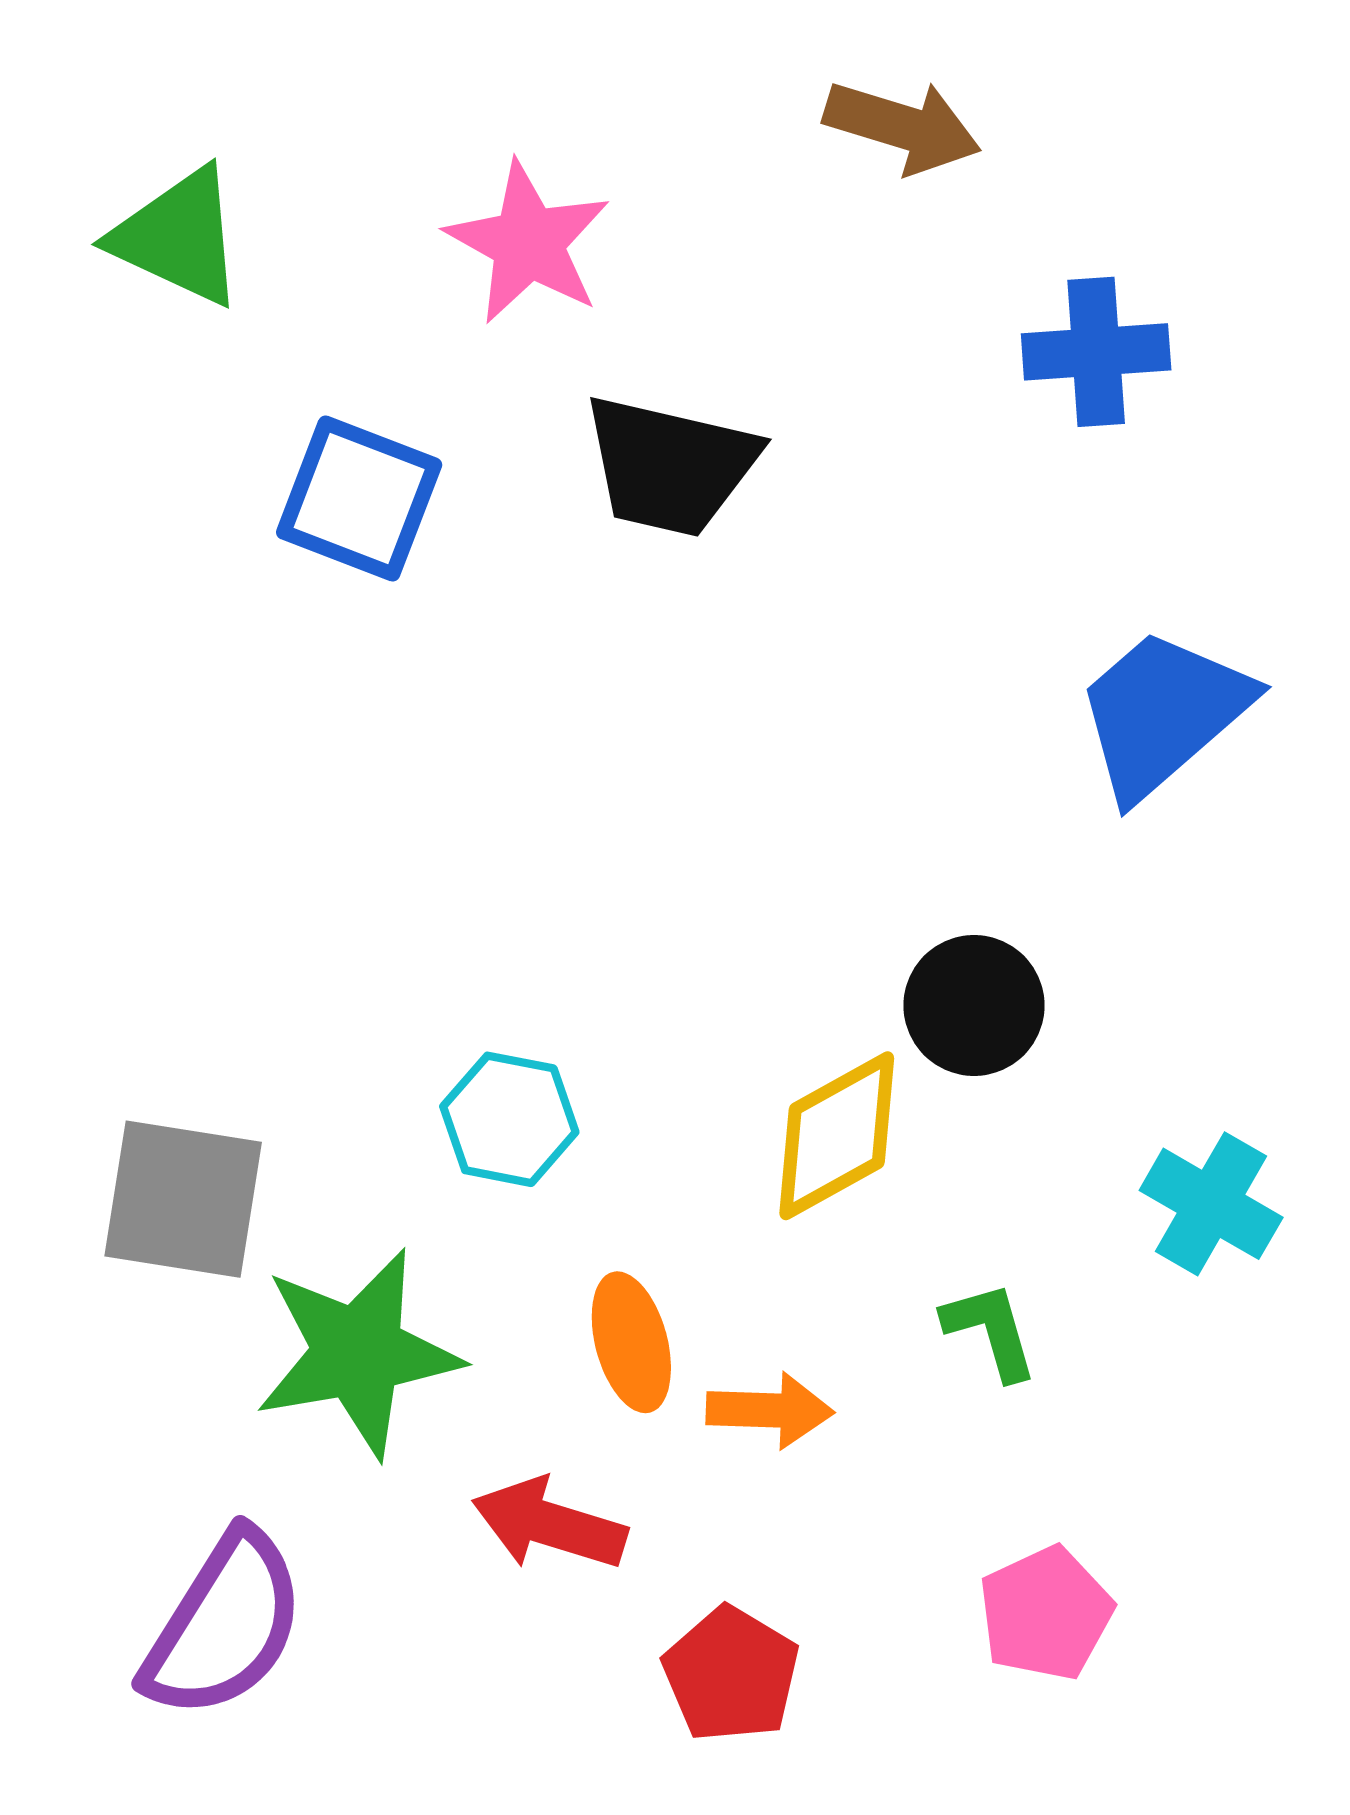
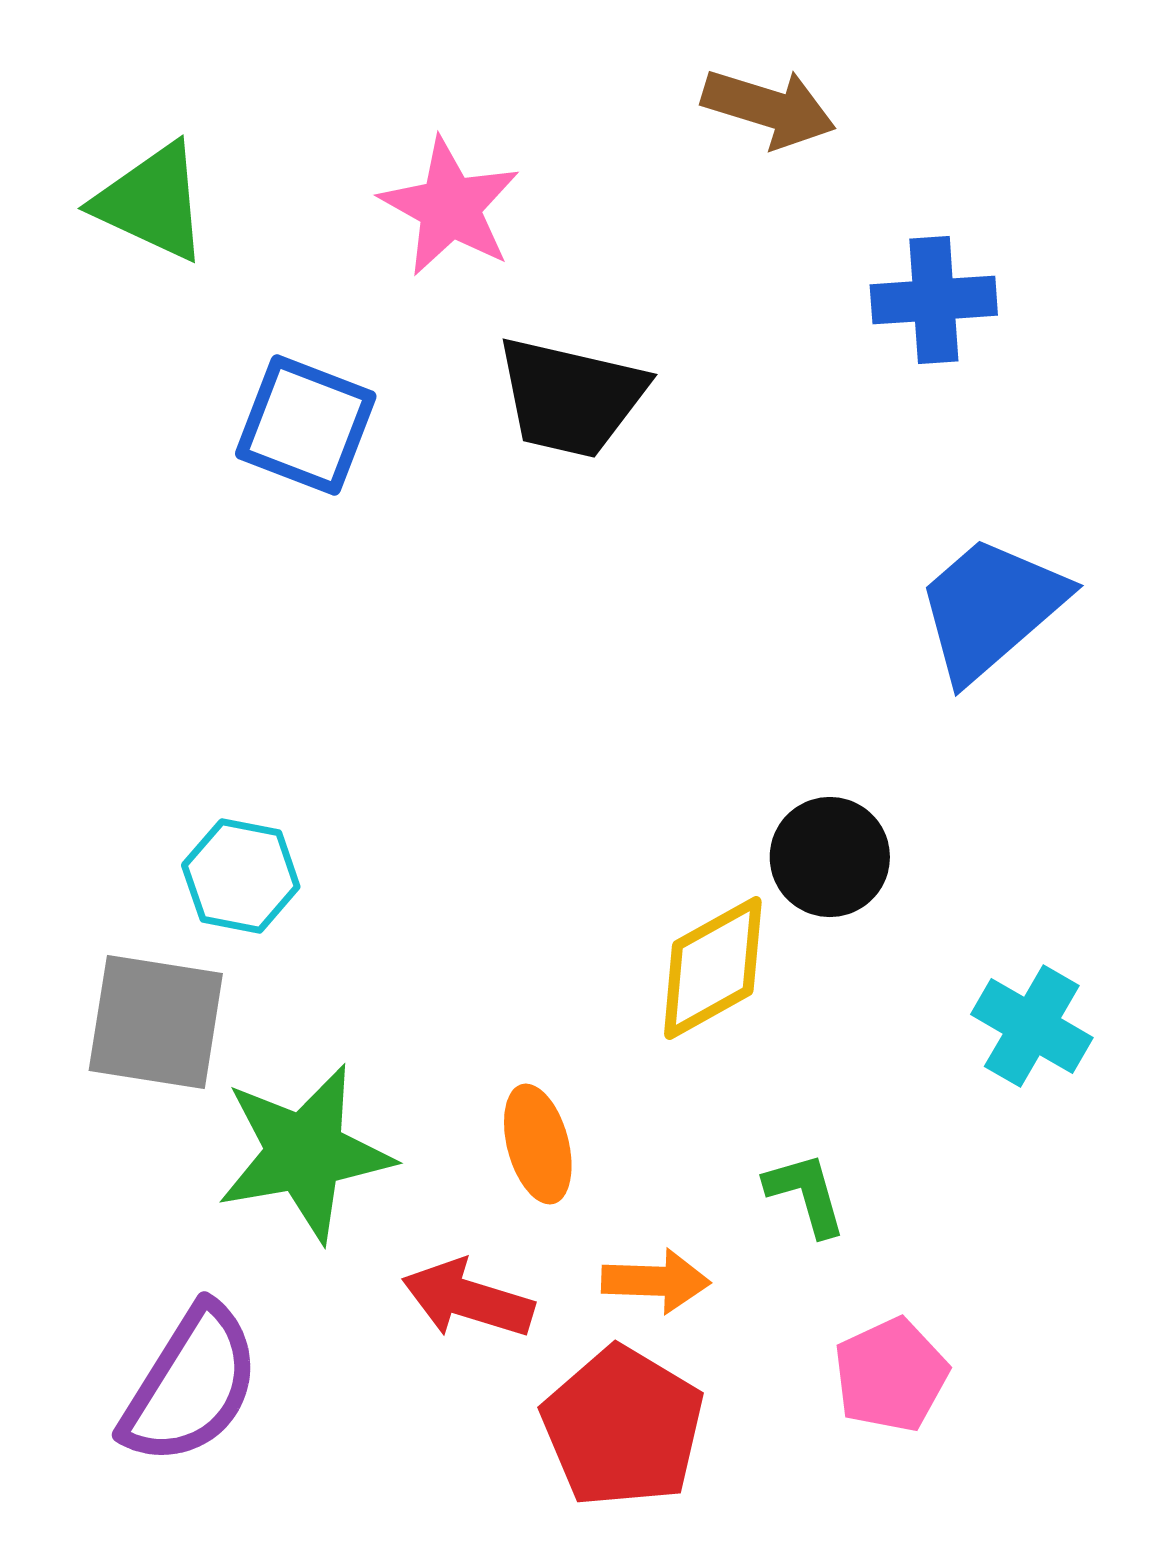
cyan hexagon: (509, 1119) -> (241, 876), moved
green L-shape: (990, 1331) -> (806, 1194), moved
orange arrow: (770, 1410) -> (656, 1281), moved
red pentagon: (731, 1674) -> (623, 1427), size x1.4

